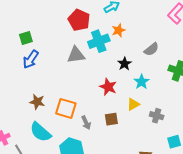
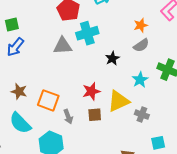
orange star: (118, 30) -> (141, 25), moved
cyan star: (142, 82) -> (140, 80), moved
red star: (108, 87) -> (91, 91), moved, turned 30
yellow triangle: (133, 104) -> (118, 101), size x1.6

